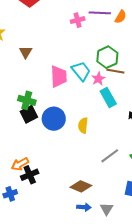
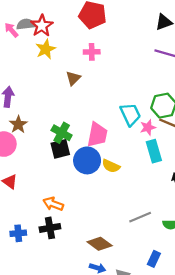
pink cross: (78, 20) -> (92, 52), moved
pink trapezoid: (59, 76) -> (97, 135), moved
yellow semicircle: (83, 125) -> (111, 166), moved, turned -84
orange arrow: (20, 164) -> (53, 204), moved, turned 36
black cross: (30, 175) -> (50, 228), moved

